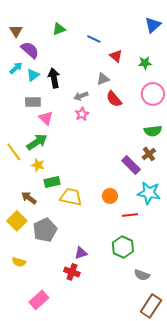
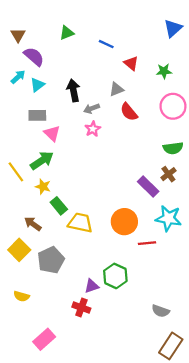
black arrow: (54, 78) -> (73, 90), moved
green rectangle: (52, 182) -> (59, 206), turned 63
orange circle: (110, 196) -> (124, 222), size x1.5
green hexagon: (123, 247) -> (115, 276), moved

